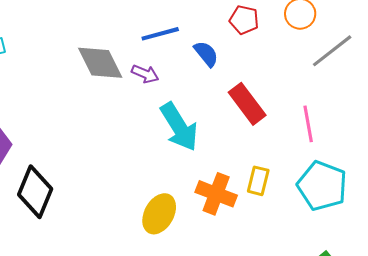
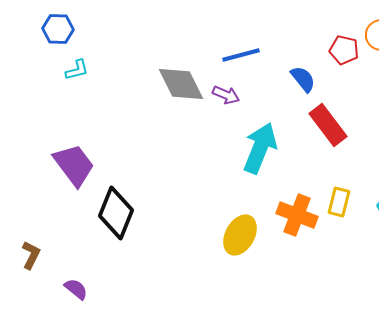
red pentagon: (244, 20) -> (344, 50), moved
blue semicircle: (206, 54) -> (303, 79), moved
cyan arrow: (179, 127) -> (260, 148), turned -126

